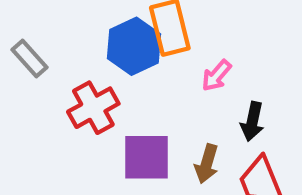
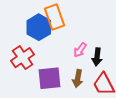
pink arrow: (216, 76) -> (80, 50), moved

